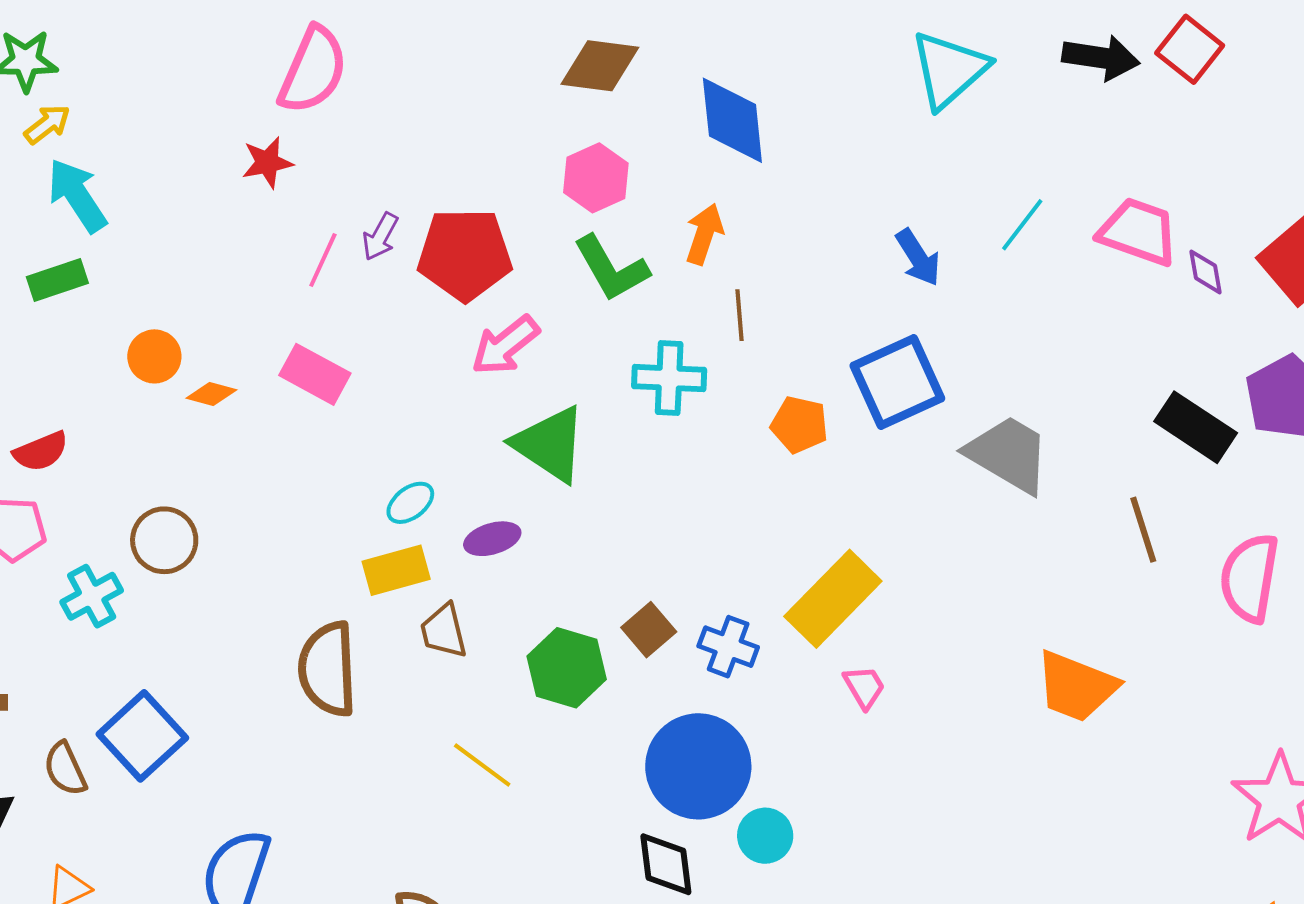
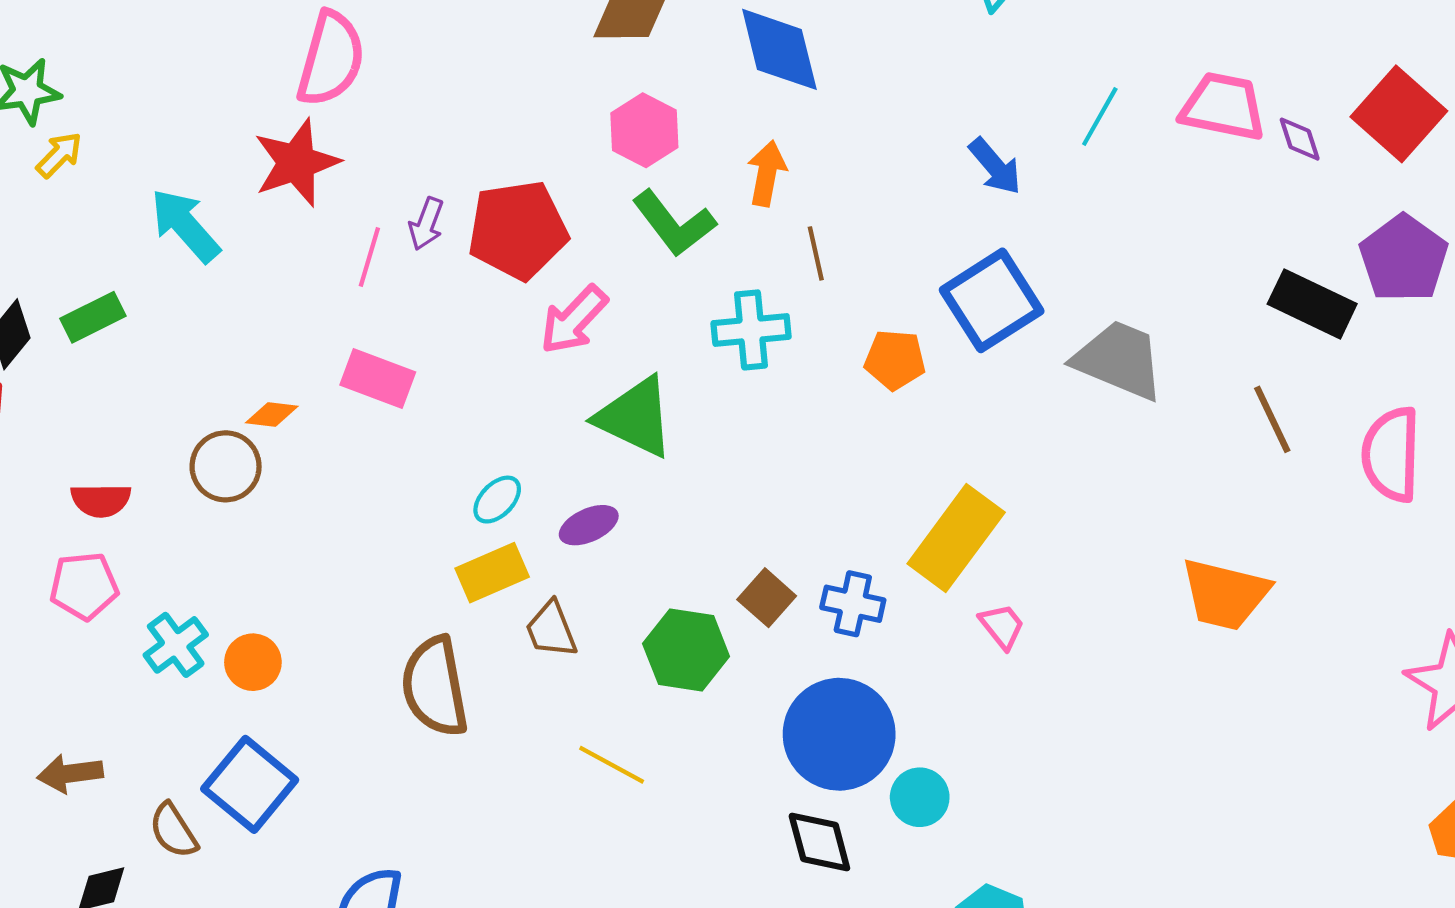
red star: (267, 162) -> (296, 163), size x1.6
cyan arrow: (77, 195) -> (185, 225), moved
orange circle: (154, 356) -> (253, 662), moved
red semicircle: (41, 451) -> (101, 500), turned 30
brown circle: (164, 540) -> (226, 466), moved

